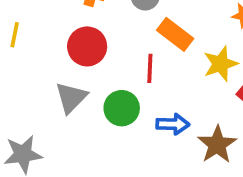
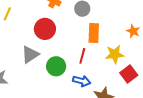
orange rectangle: (175, 34) -> (94, 33), turned 42
red line: (150, 68) -> (82, 56), moved

